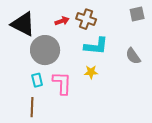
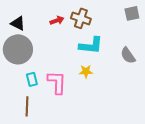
black triangle: (23, 24) -> (18, 23), size x0.6
gray circle: (45, 50) -> (18, 49), moved

